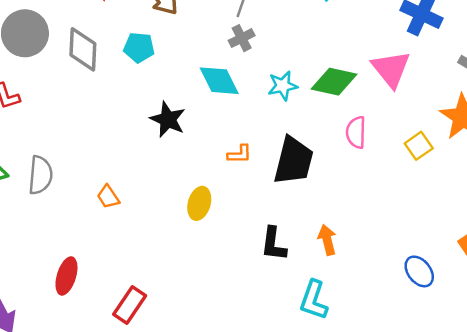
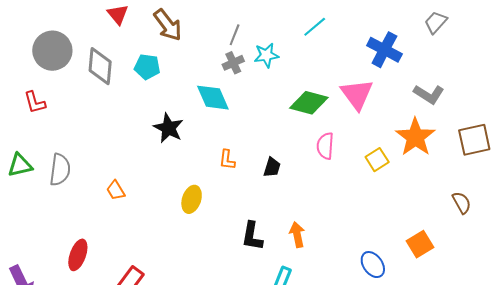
cyan star: (283, 86) -> (266, 55), moved
orange L-shape: (239, 154) -> (227, 160), turned 95
black trapezoid: (294, 161) -> (272, 167), size x0.5

